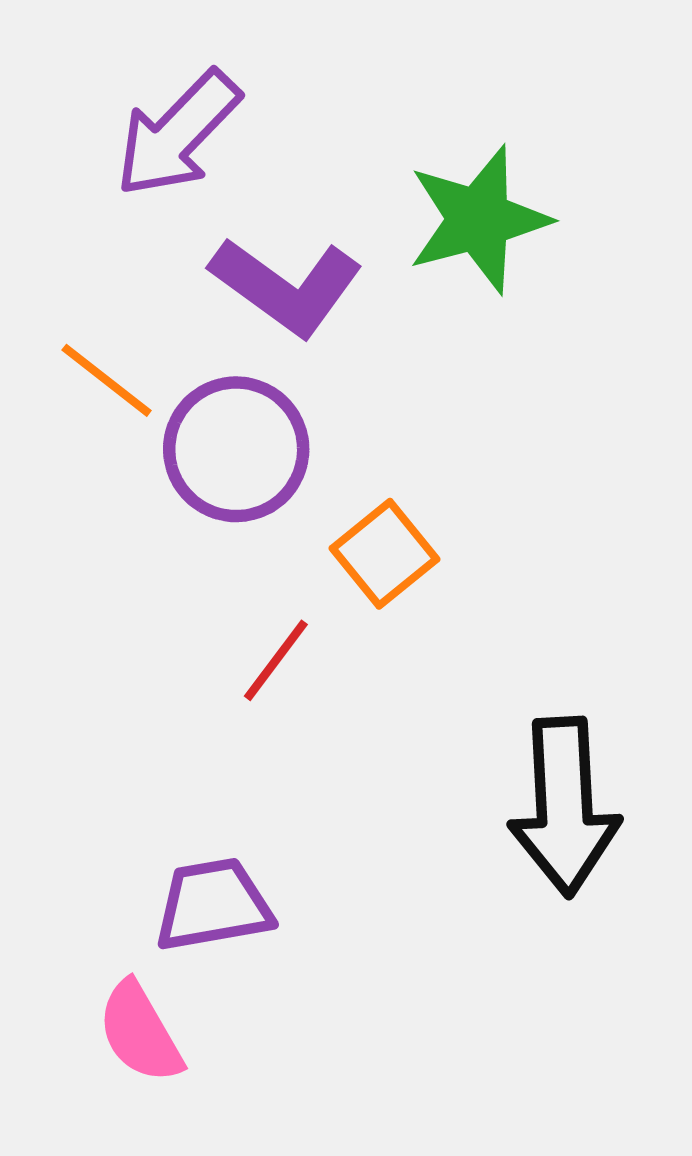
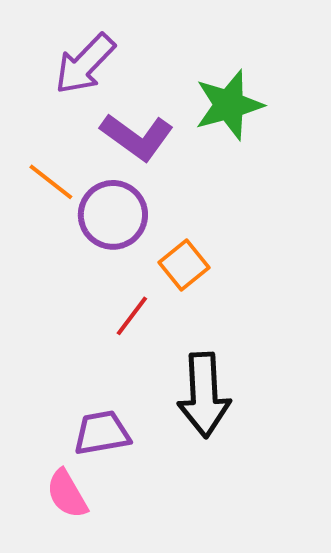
black arrow: (564, 807) -> (204, 395), moved

